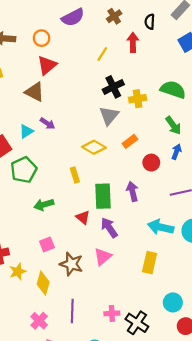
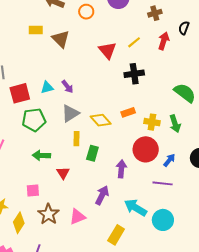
red triangle: (47, 65) -> (108, 50), moved, turned -48
brown triangle: (35, 92) -> (61, 39), moved
yellow cross: (138, 99) -> (152, 122), moved
gray triangle: (109, 116) -> (70, 113), moved
orange rectangle: (130, 141) -> (128, 112), moved
blue arrow: (176, 152) -> (169, 160), moved
red circle: (151, 163) -> (146, 149), size x1.6
green rectangle: (103, 196) -> (92, 153), moved, size x0.7
red triangle: (83, 217) -> (63, 173), moved
purple arrow: (109, 228) -> (102, 195), moved, turned 42

